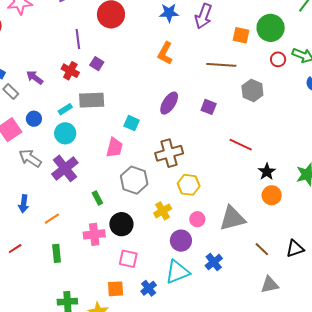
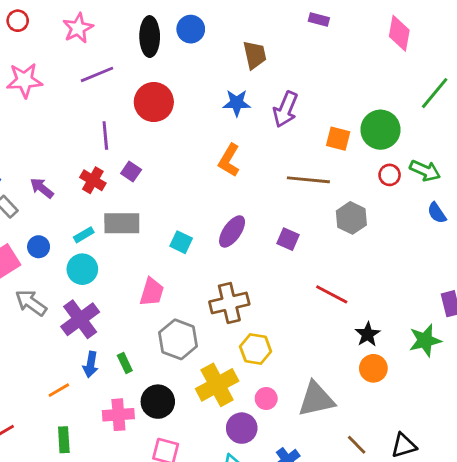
cyan square: (132, 123) -> (181, 242), moved
blue arrow: (24, 204) -> (91, 364), moved
yellow cross: (163, 211) -> (217, 385), size x1.6

